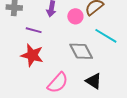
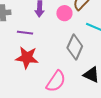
gray diamond: (81, 51) -> (75, 47), turned 60

